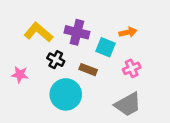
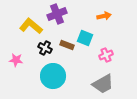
purple cross: (77, 32) -> (57, 14), moved, turned -36
orange arrow: (128, 32) -> (104, 16), moved
brown rectangle: (88, 70) -> (67, 45), moved

